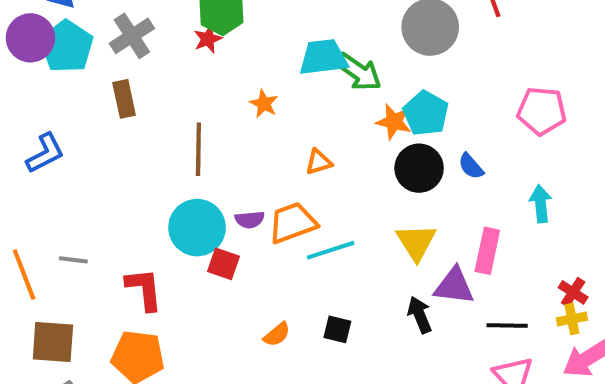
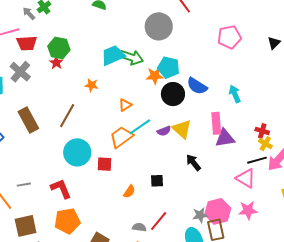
brown rectangle: (124, 99) -> (28, 120), moved, size x1.4
pink pentagon: (542, 111) -> (229, 37), moved
brown line: (198, 149) -> (67, 116), turned 45
blue semicircle: (471, 166) -> (197, 86), size x1.5
purple semicircle: (250, 220) -> (164, 131), moved
cyan line: (331, 250) -> (140, 127), moved
red square: (224, 264) -> (105, 164), moved
purple triangle: (454, 286) -> (225, 138), moved
yellow cross: (572, 319) -> (265, 144), turned -32
black line: (507, 326) -> (257, 160), moved

